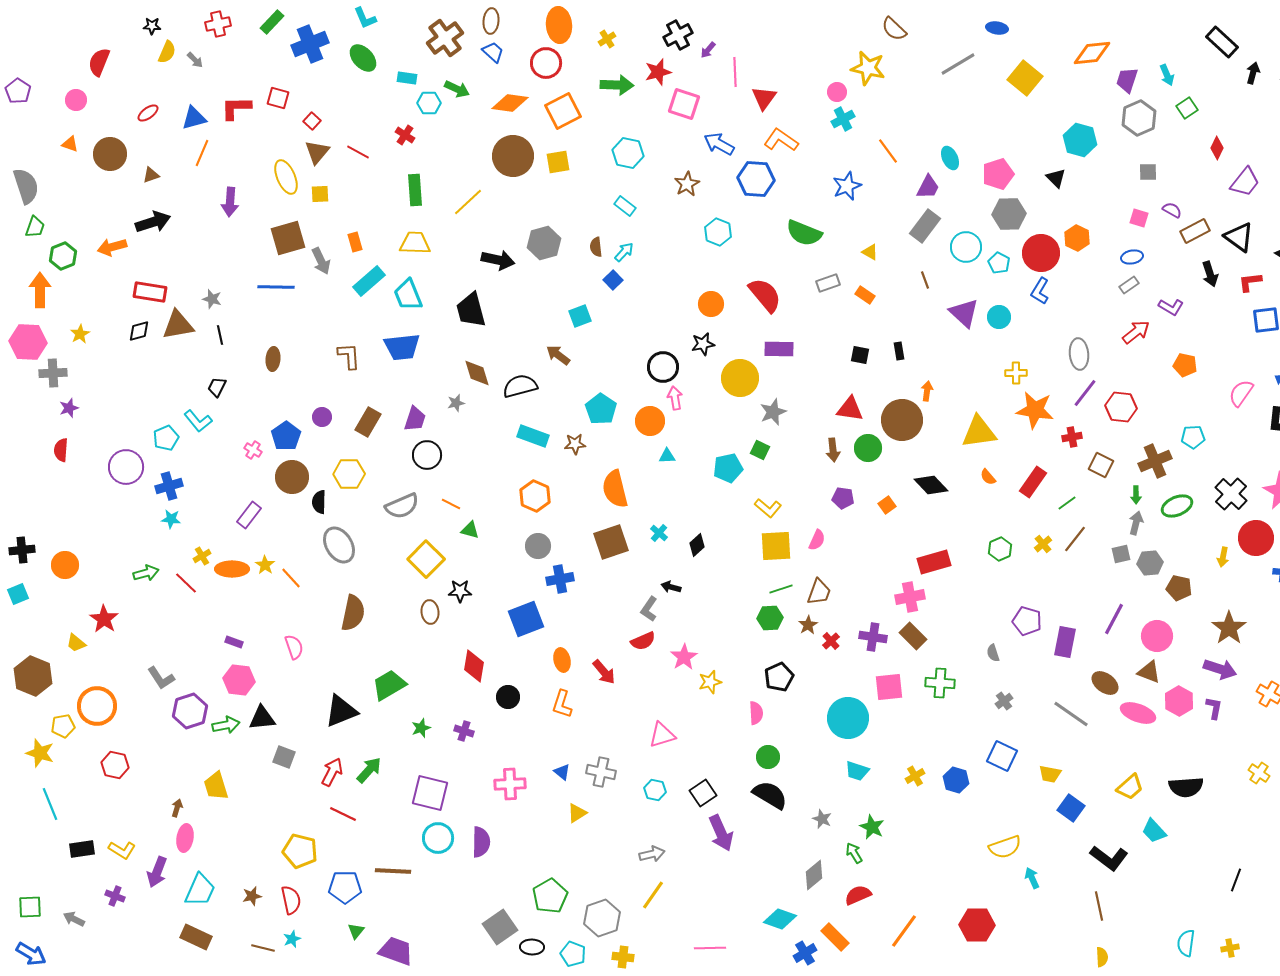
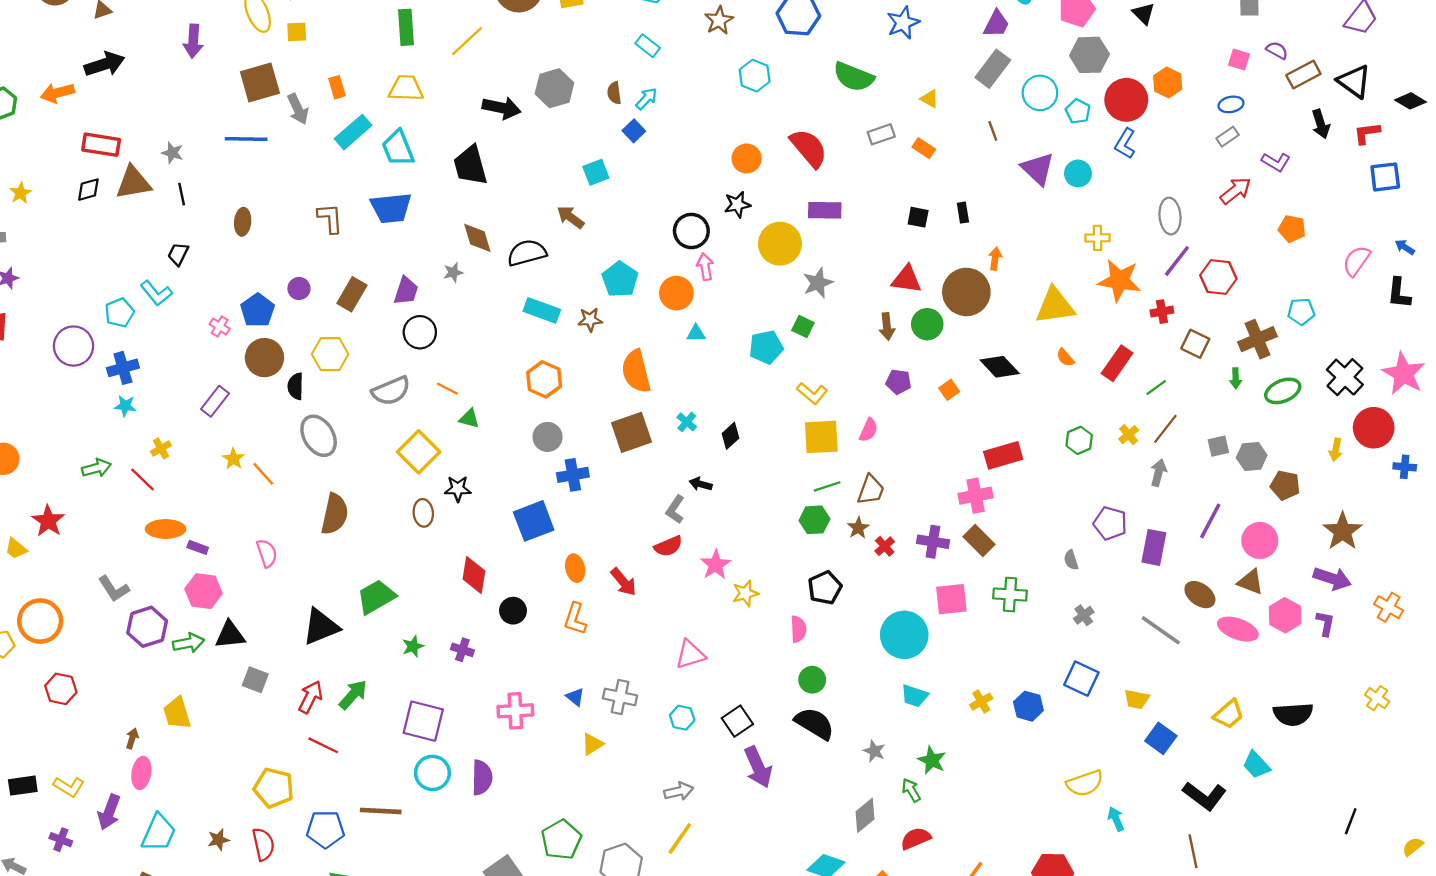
gray arrow: (1136, 523) -> (1158, 473), moved
orange ellipse: (232, 569) -> (166, 529), moved

